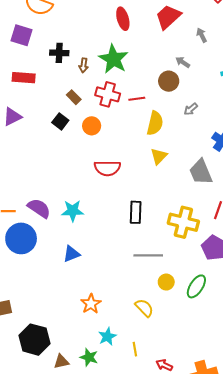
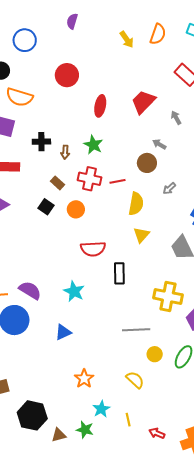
red ellipse: (123, 19) -> (100, 106), turned 30
green star: (113, 59) -> (93, 145), size x0.7
cyan star: (73, 211) -> (74, 291), moved, turned 30
black rectangle: (136, 212) -> (119, 273), moved

